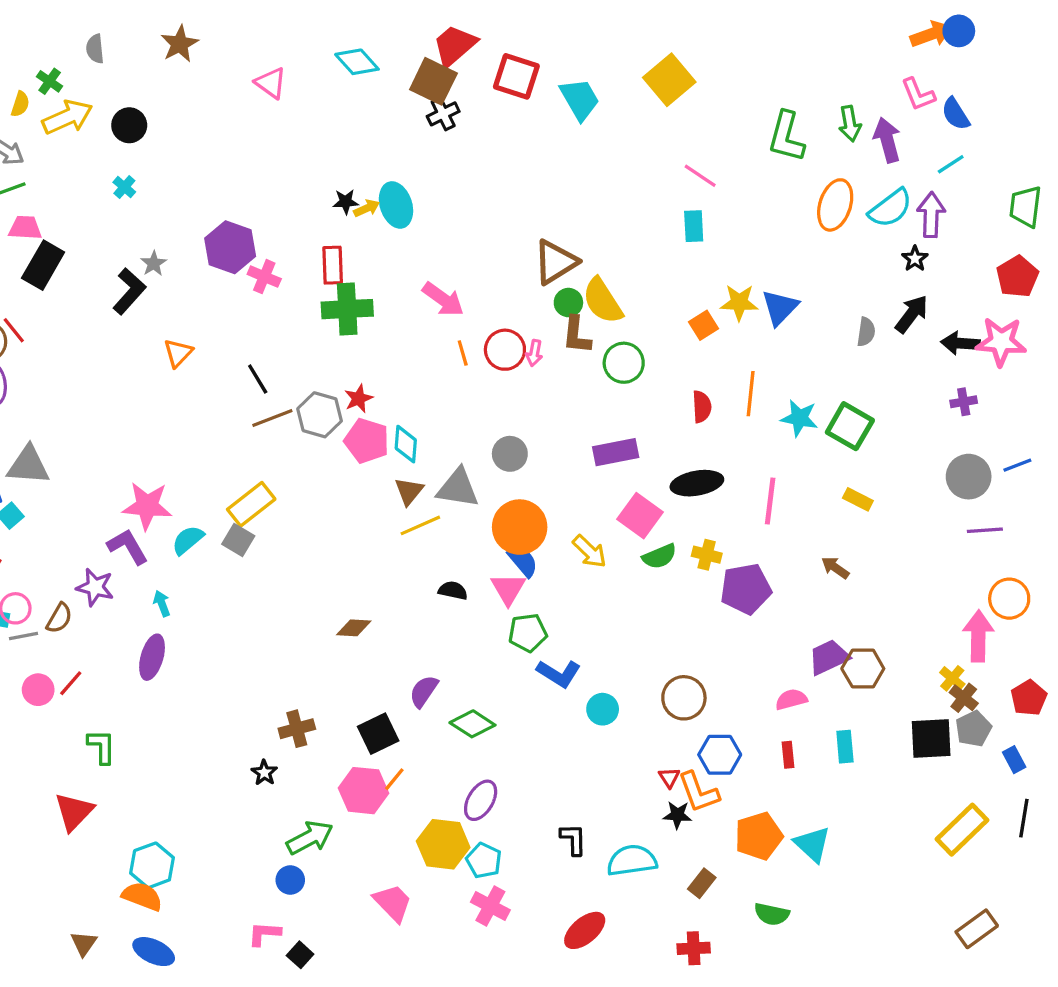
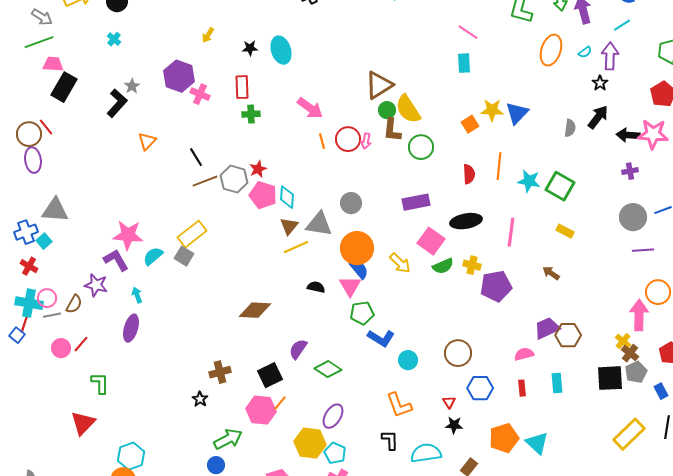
yellow arrow: (367, 208) -> (208, 35), moved, turned 147
cyan semicircle: (890, 208) -> (585, 52), size x0.5
green cross: (347, 309) -> (251, 114), size x0.6
brown diamond: (354, 628) -> (255, 310), size x1.5
orange L-shape: (699, 792) -> (399, 405), moved

